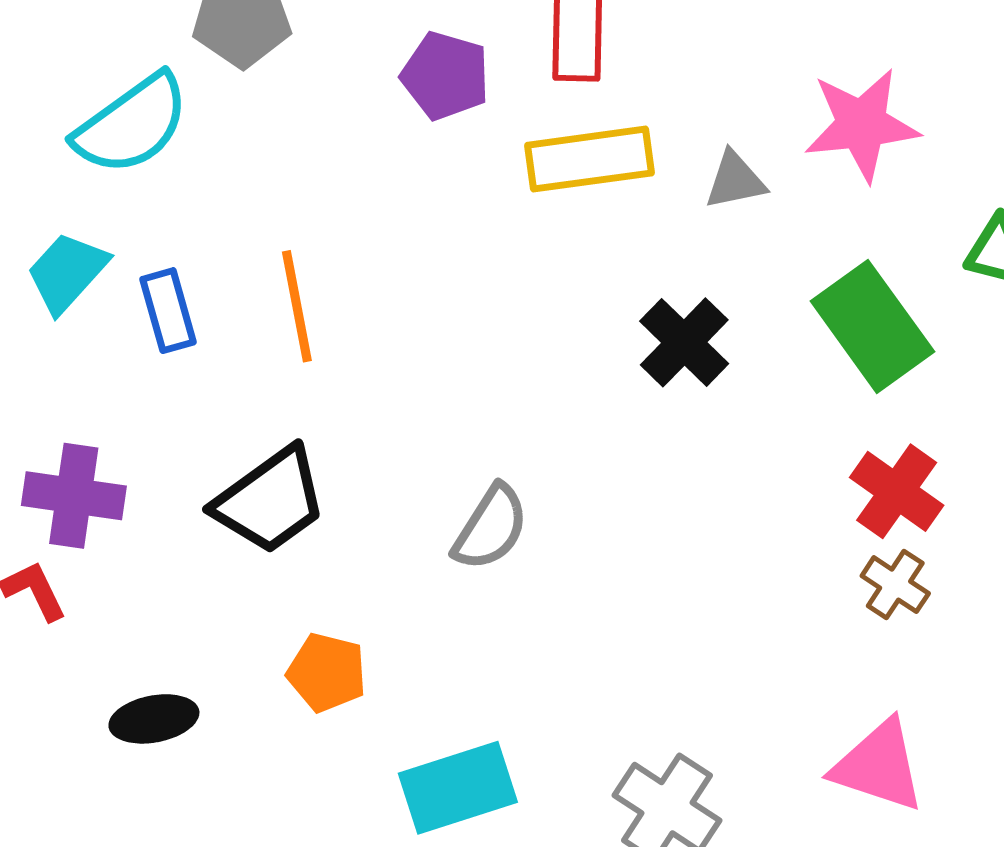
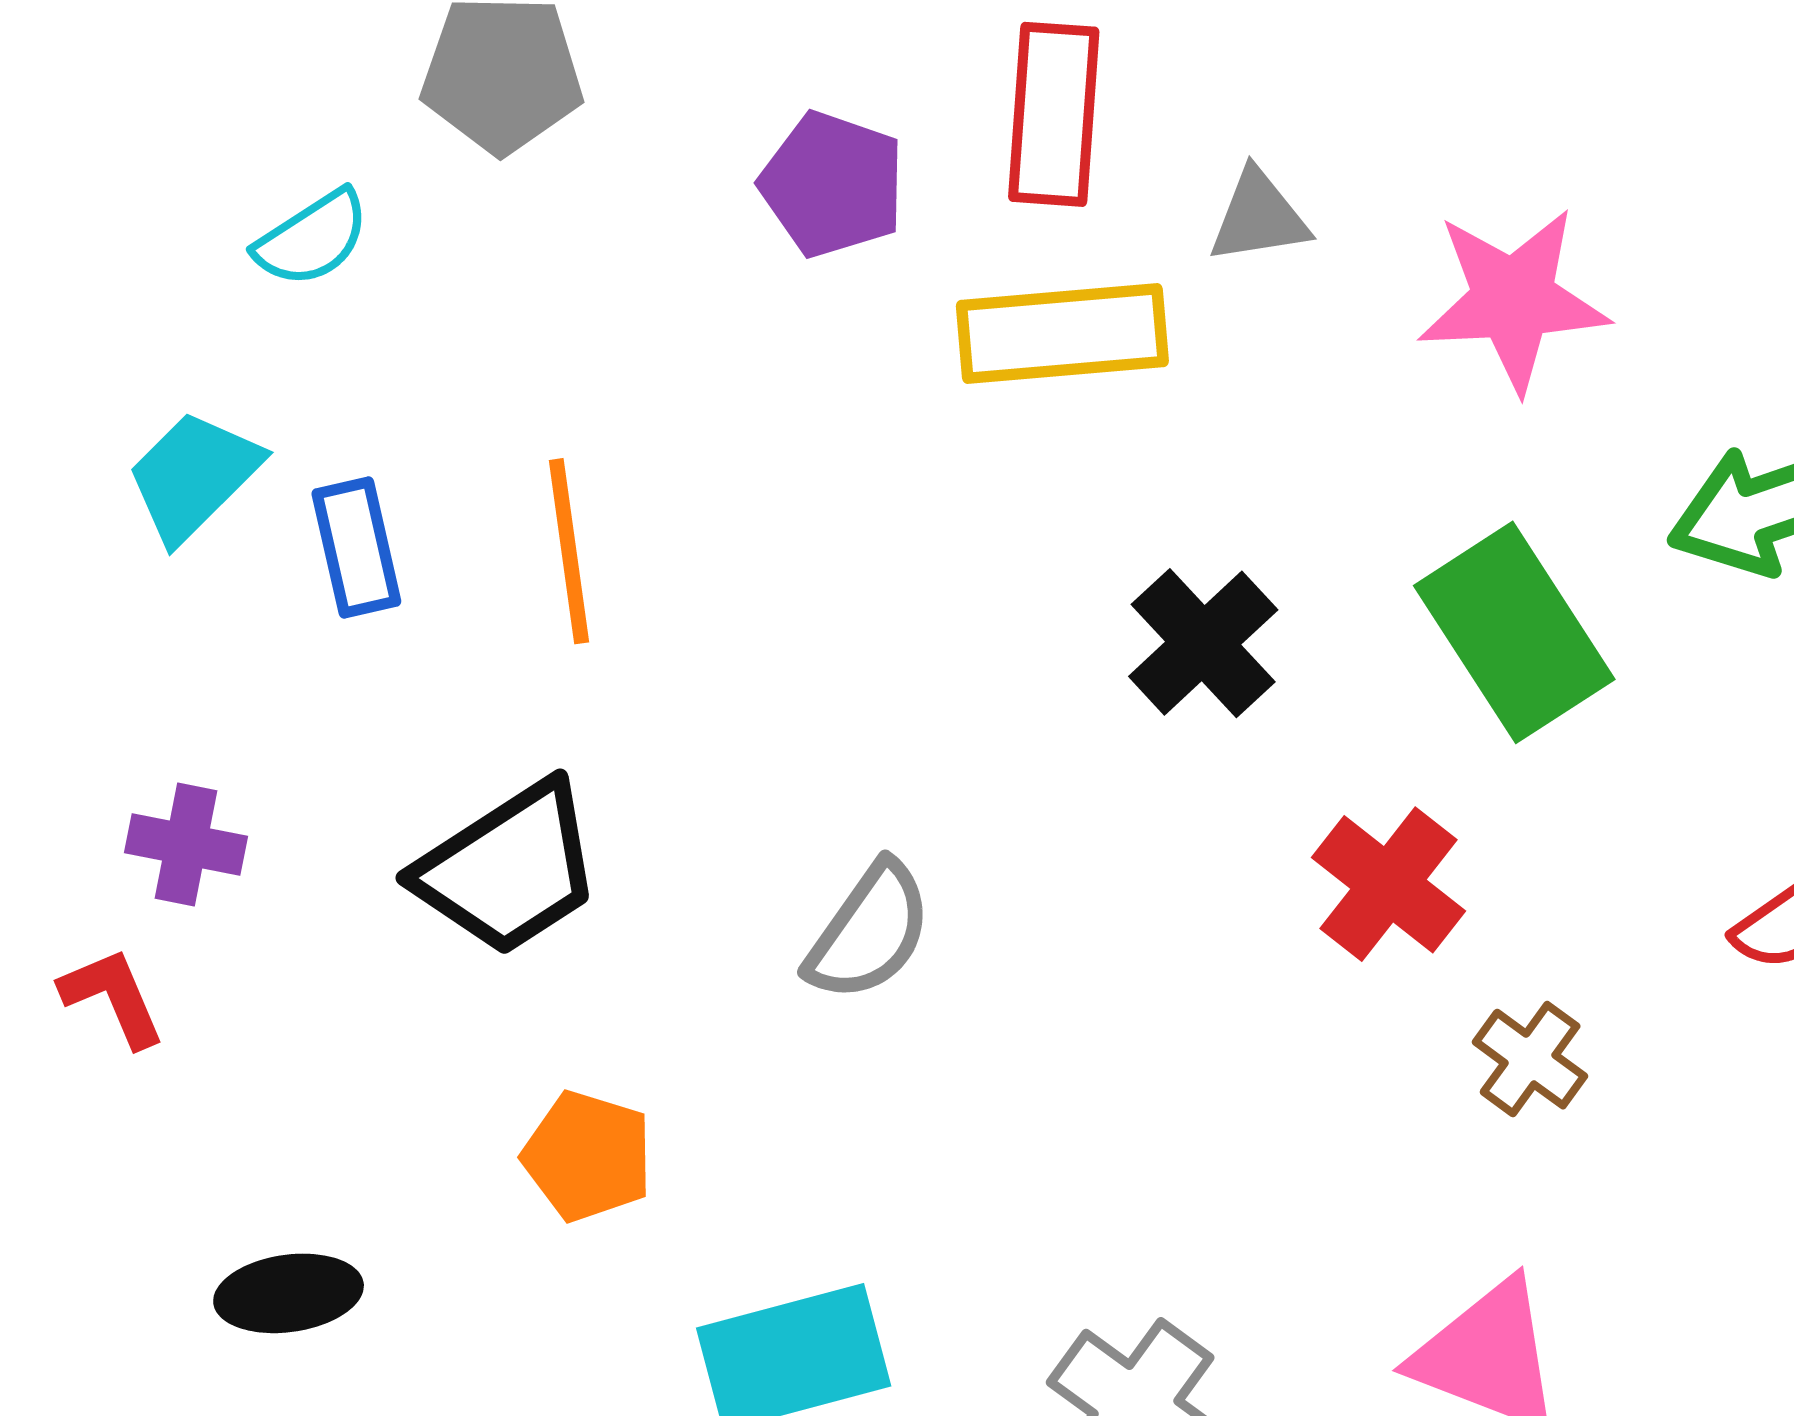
cyan semicircle: (132, 124) -> (312, 238), size x0.6
gray triangle: (735, 180) -> (1259, 217), moved
red cross: (897, 491) -> (1388, 884), moved
purple cross: (74, 496) -> (186, 844), size x0.7
black ellipse: (154, 719) -> (289, 1293), moved

